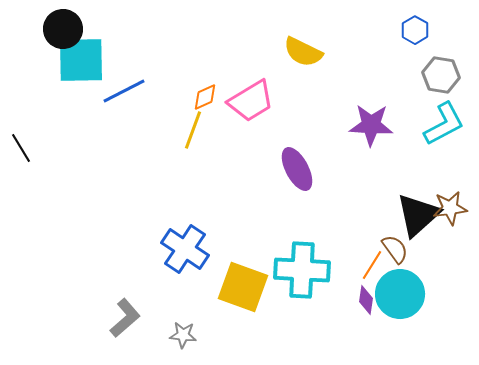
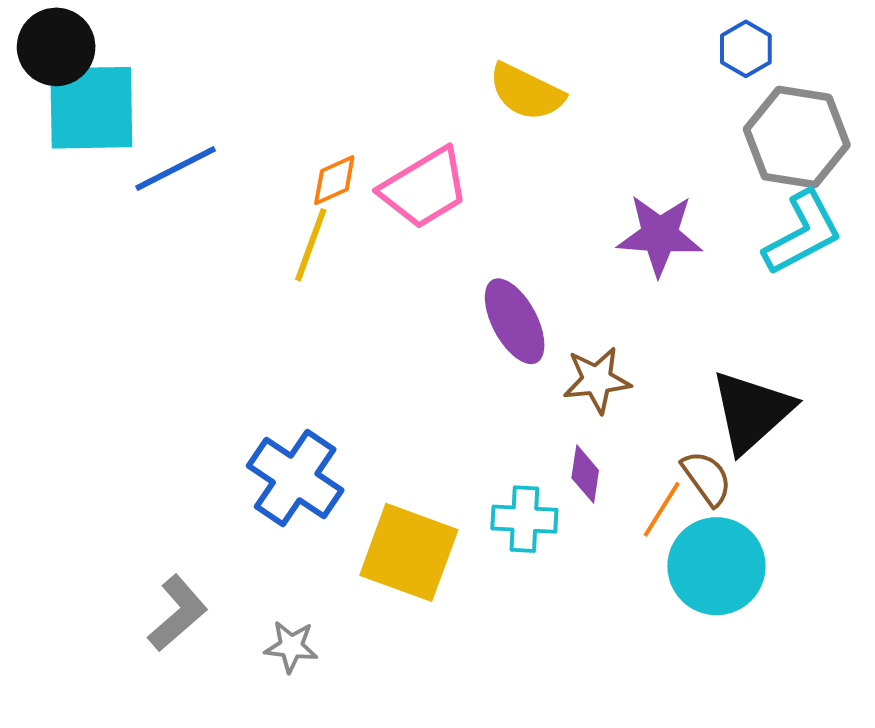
gray hexagon: (441, 75) -> (797, 137), size x1.4
brown star: (450, 208) -> (597, 380), moved
cyan cross: (302, 270) -> (524, 519), size x0.6
purple diamond: (366, 300) -> (585, 474), moved

